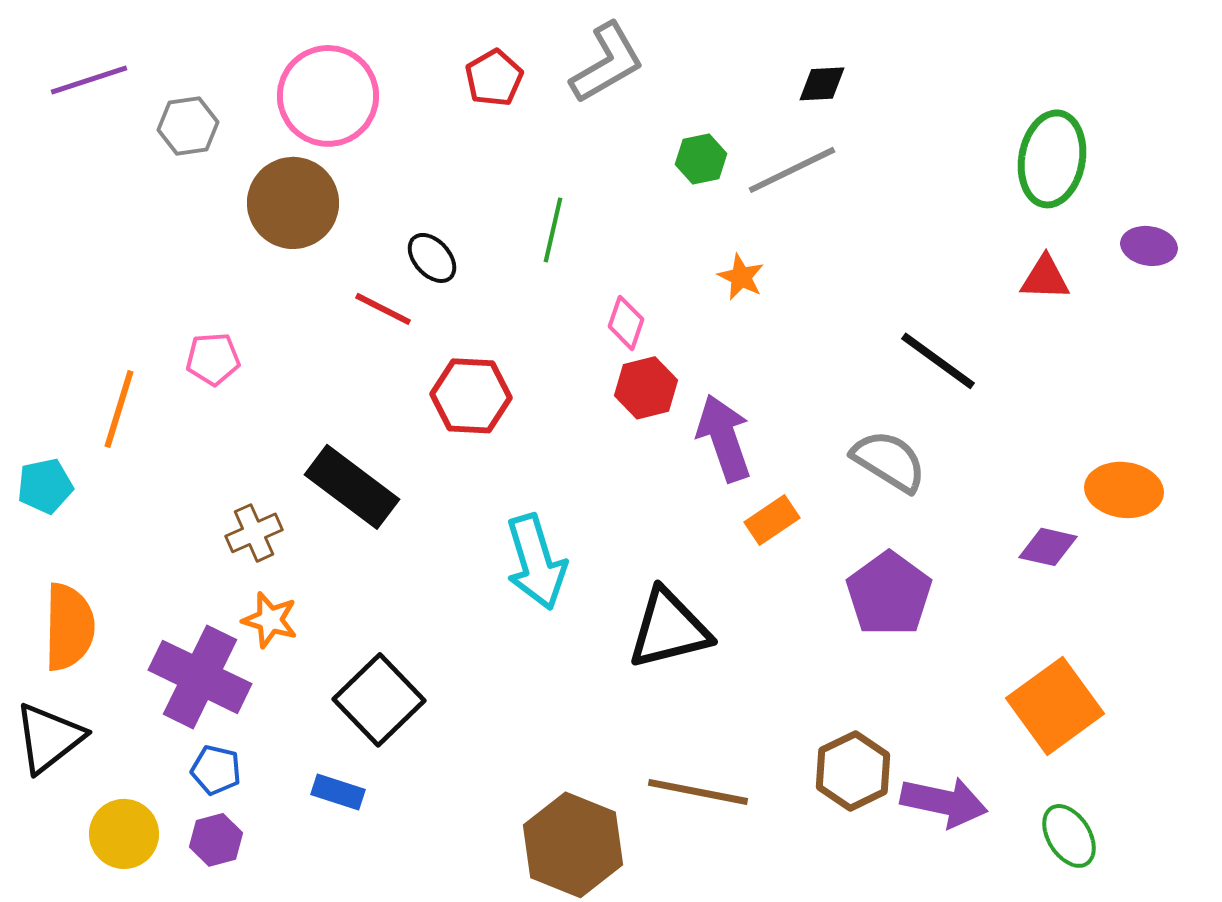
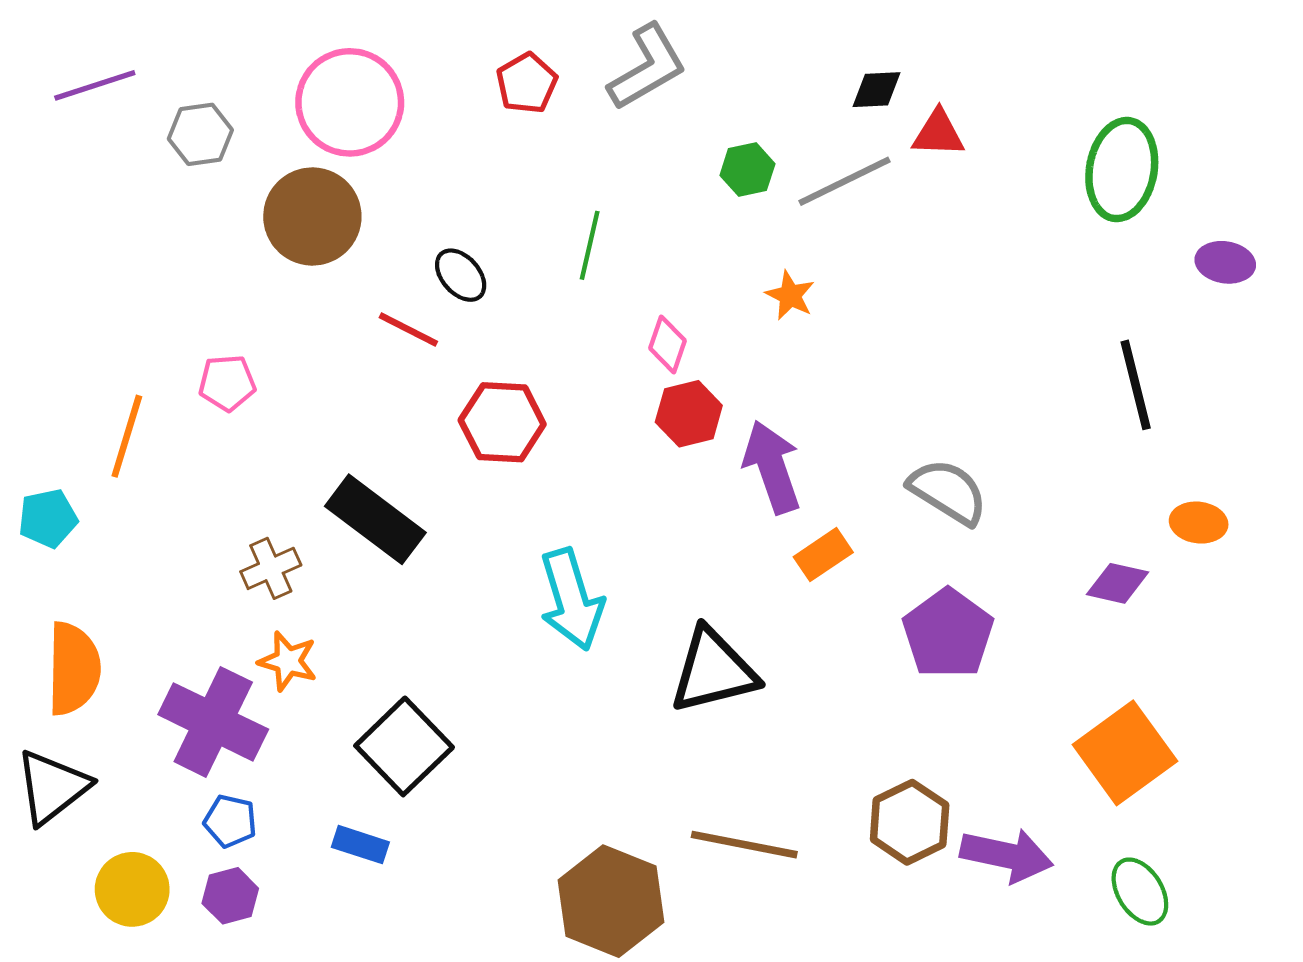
red triangle: (1045, 278) -> (938, 133), moved
black line: (938, 361) -> (1136, 385), moved, turned 40
orange ellipse: (1124, 490) -> (1199, 523), size x0.7

